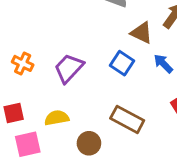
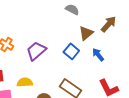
brown triangle: (141, 33) -> (86, 33), turned 49

